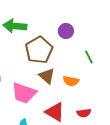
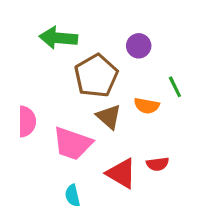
orange semicircle: (71, 81) -> (147, 106), moved
red semicircle: (84, 113) -> (158, 164), moved

